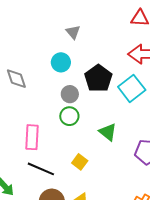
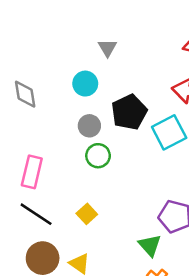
green circle: (69, 116) -> (98, 156), moved
green triangle: (108, 132) -> (150, 245), moved

